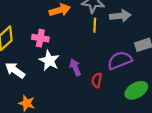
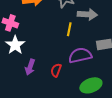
yellow line: (95, 25) -> (69, 29), moved
purple arrow: (75, 67) -> (30, 67), moved, turned -147

